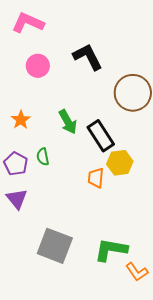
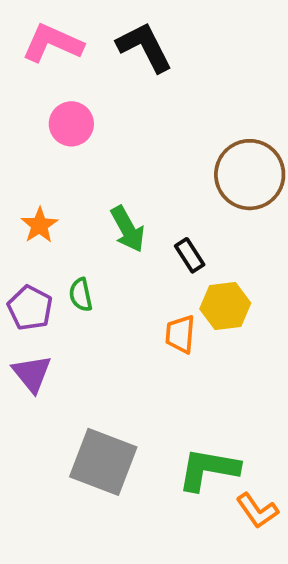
black L-shape: (88, 57) -> (145, 47), moved
black rectangle: (101, 136) -> (190, 255), size x0.6

